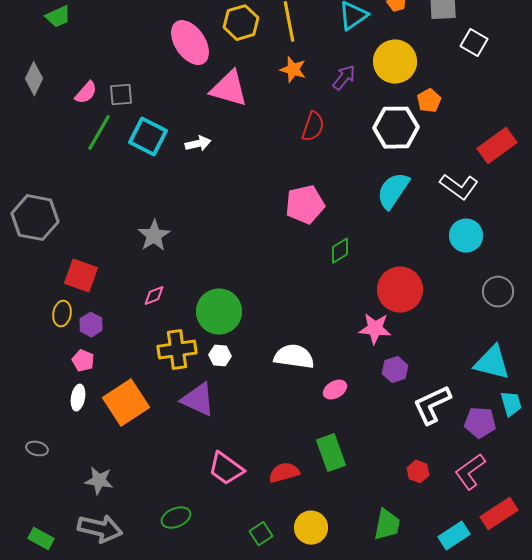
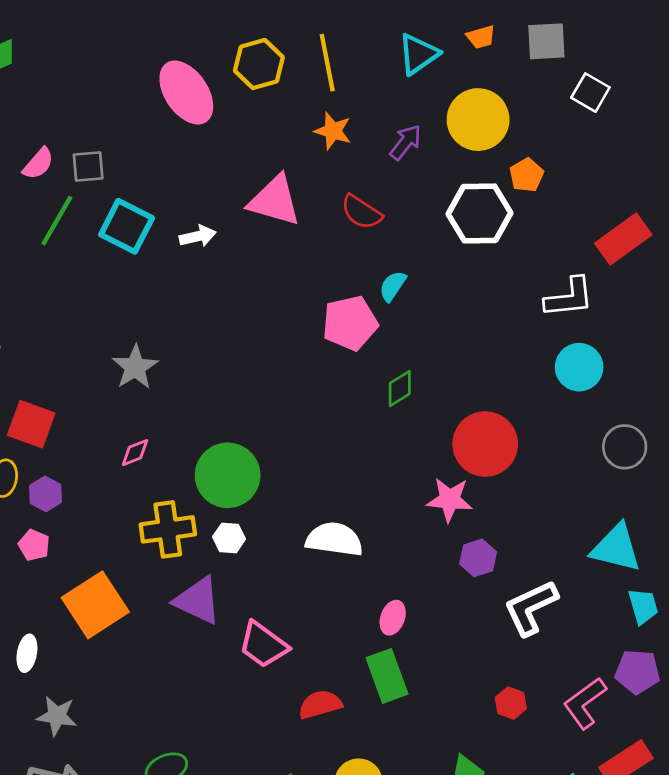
pink triangle: (229, 89) -> (275, 201), moved
red semicircle: (313, 127) -> (361, 212), turned 104
white L-shape: (459, 187) -> (569, 297), turned -42
cyan semicircle: (393, 191) -> (393, 286), moved, size x0.6
pink ellipse: (335, 390) -> (393, 618), moved, turned -40
white ellipse: (78, 398) -> (27, 653), moved
purple pentagon: (480, 423) -> (637, 672), moved
pink trapezoid: (226, 469) -> (263, 645), moved

